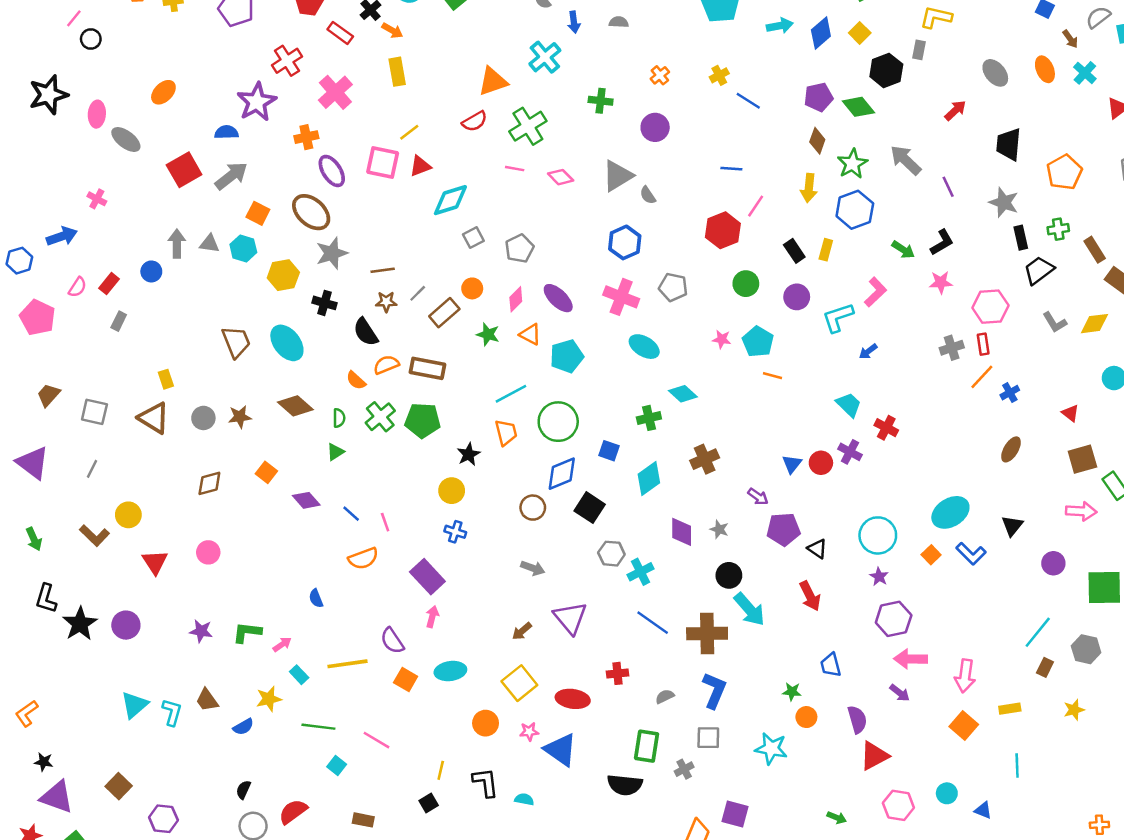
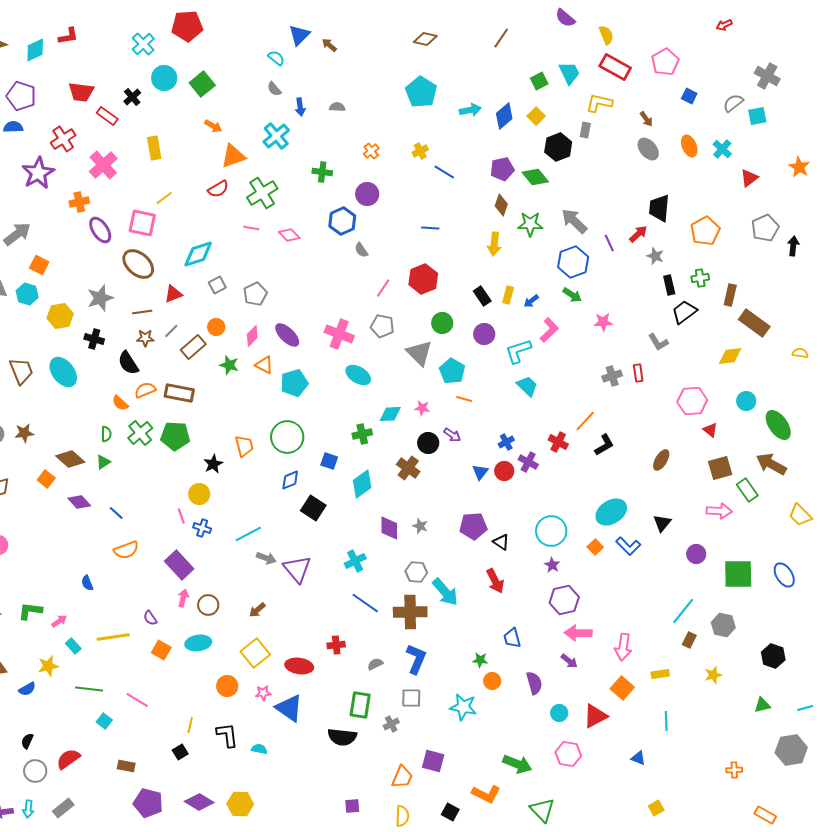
orange arrow: (392, 31) -> (213, 126), moved
brown arrow: (1070, 39) -> (646, 119), moved
red arrow: (955, 110) -> (638, 234), moved
blue semicircle: (226, 132) -> (13, 127), moved
green star: (852, 164) -> (530, 224), turned 30
red triangle: (420, 166) -> (173, 294), moved
gray triangle: (618, 176) -> (419, 353), moved, turned -44
gray star: (1004, 202) -> (655, 256), size x0.7
pink line: (756, 206) -> (383, 288), moved
blue hexagon: (855, 210) -> (573, 262), moved
brown ellipse: (311, 212) -> (138, 264), moved
blue hexagon: (625, 242) -> (342, 221), moved
black L-shape: (942, 242) -> (604, 445), moved
brown rectangle: (1095, 250) -> (730, 295), turned 45
pink hexagon: (990, 307) -> (692, 401), moved
gray L-shape: (1055, 322) -> (658, 342), moved
pink star: (722, 339) -> (422, 408), moved
blue arrow: (868, 351) -> (531, 301), moved
orange line: (982, 377) -> (585, 421), moved
blue cross: (1010, 393) -> (506, 442), moved
cyan line: (511, 394) -> (248, 534), moved
cyan diamond: (683, 394) -> (390, 414), turned -45
cyan trapezoid: (849, 405) -> (527, 386), moved
brown diamond: (295, 406) -> (70, 459), moved
brown cross: (705, 459) -> (408, 468), turned -30
blue diamond: (562, 474) -> (290, 480), size x0.7
purple arrow: (758, 497) -> (452, 435), moved
brown circle: (533, 508) -> (208, 605), moved
pink line: (385, 522) -> (181, 516), moved
gray hexagon: (611, 554) -> (416, 572), moved
black circle: (729, 575) -> (428, 443), moved
purple triangle: (570, 618) -> (297, 569), moved
purple semicircle: (392, 641) -> (150, 618), size x0.7
red triangle: (874, 756) -> (595, 716), moved
cyan circle: (947, 793) -> (559, 713), moved
green arrow: (837, 818) -> (517, 764), size x1.8

